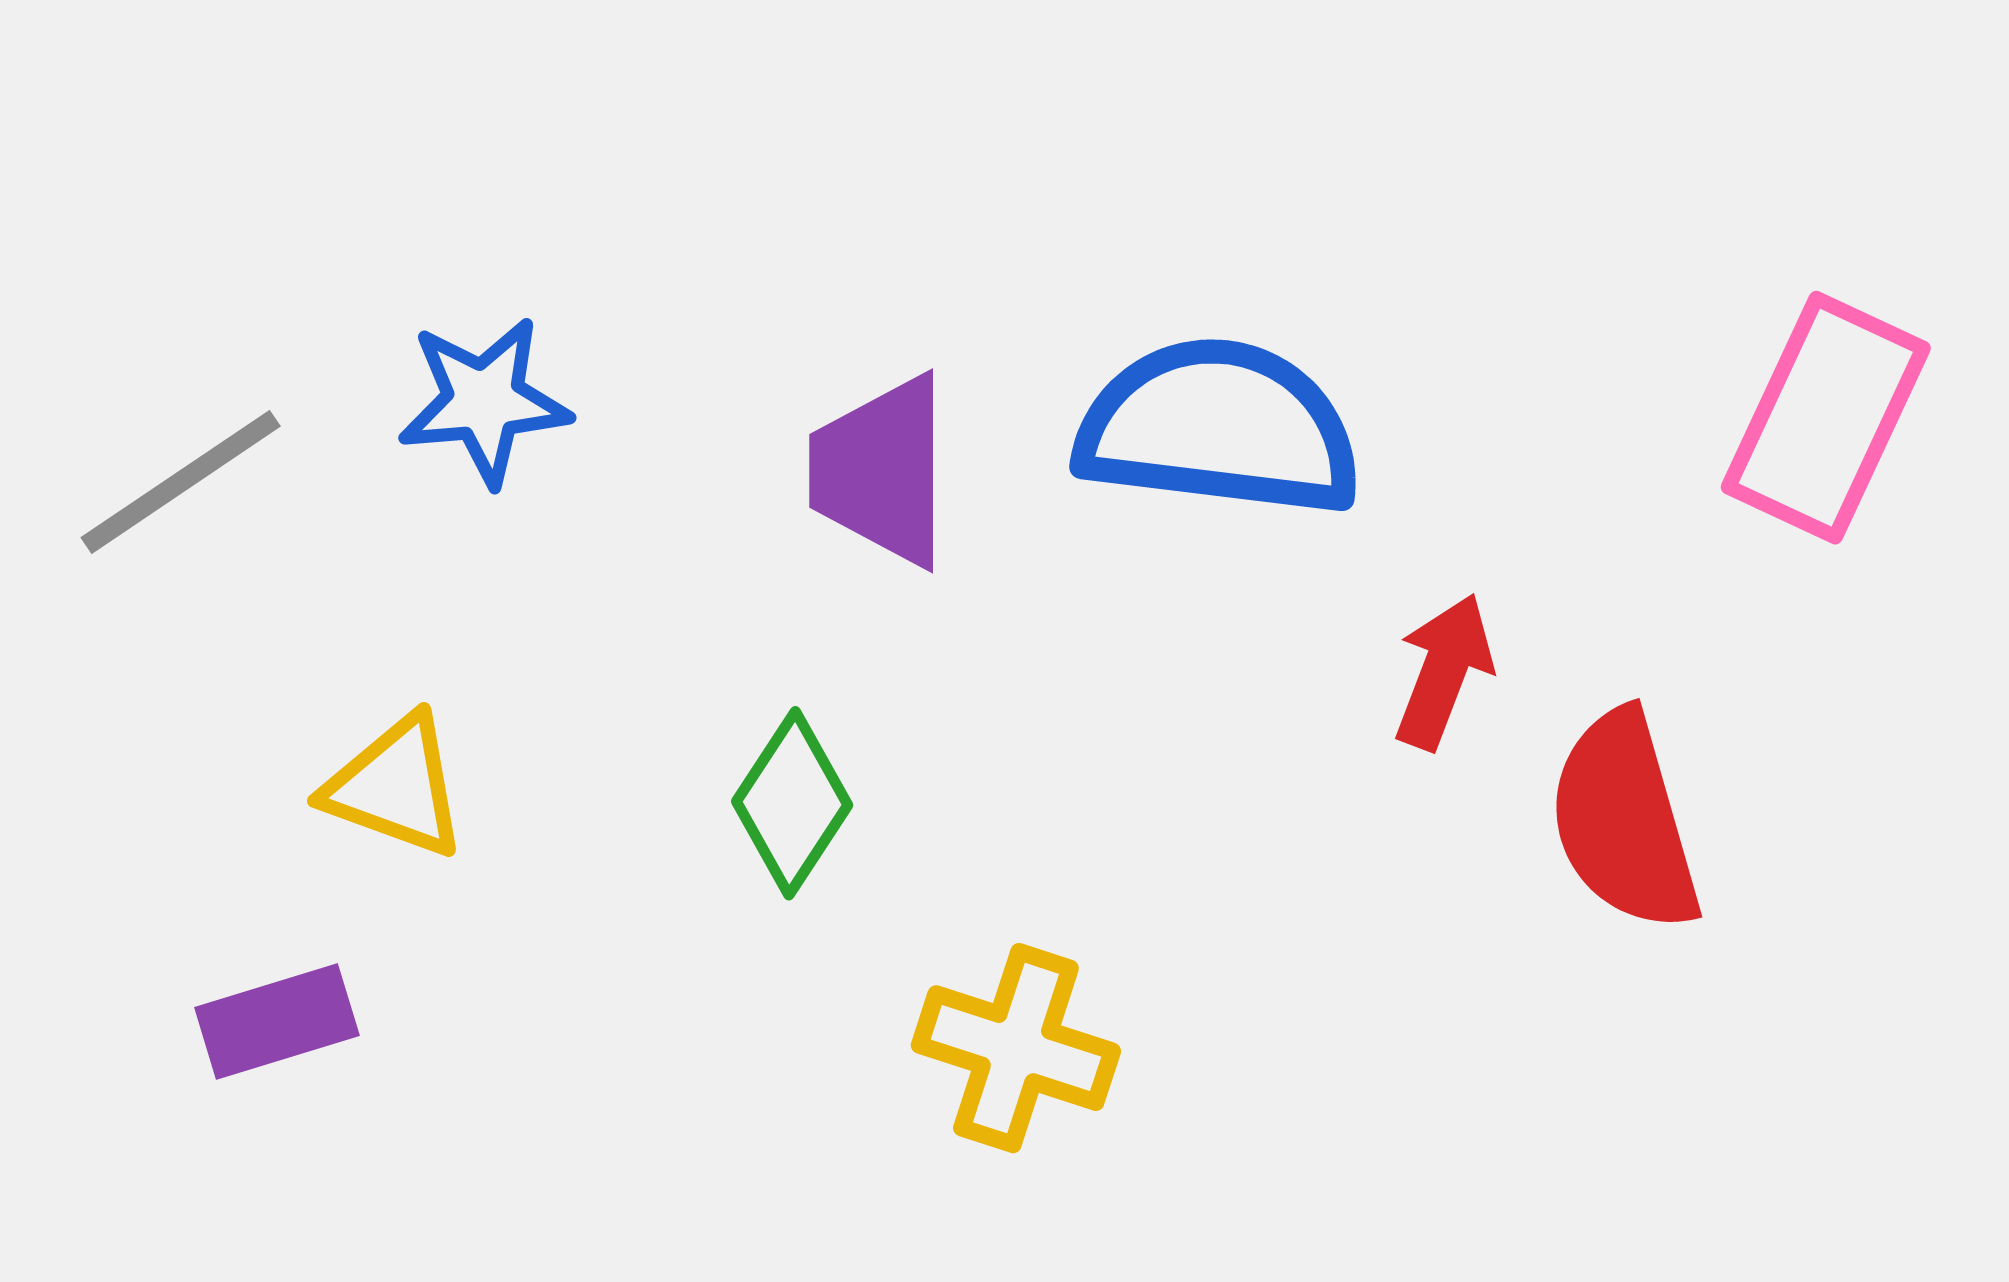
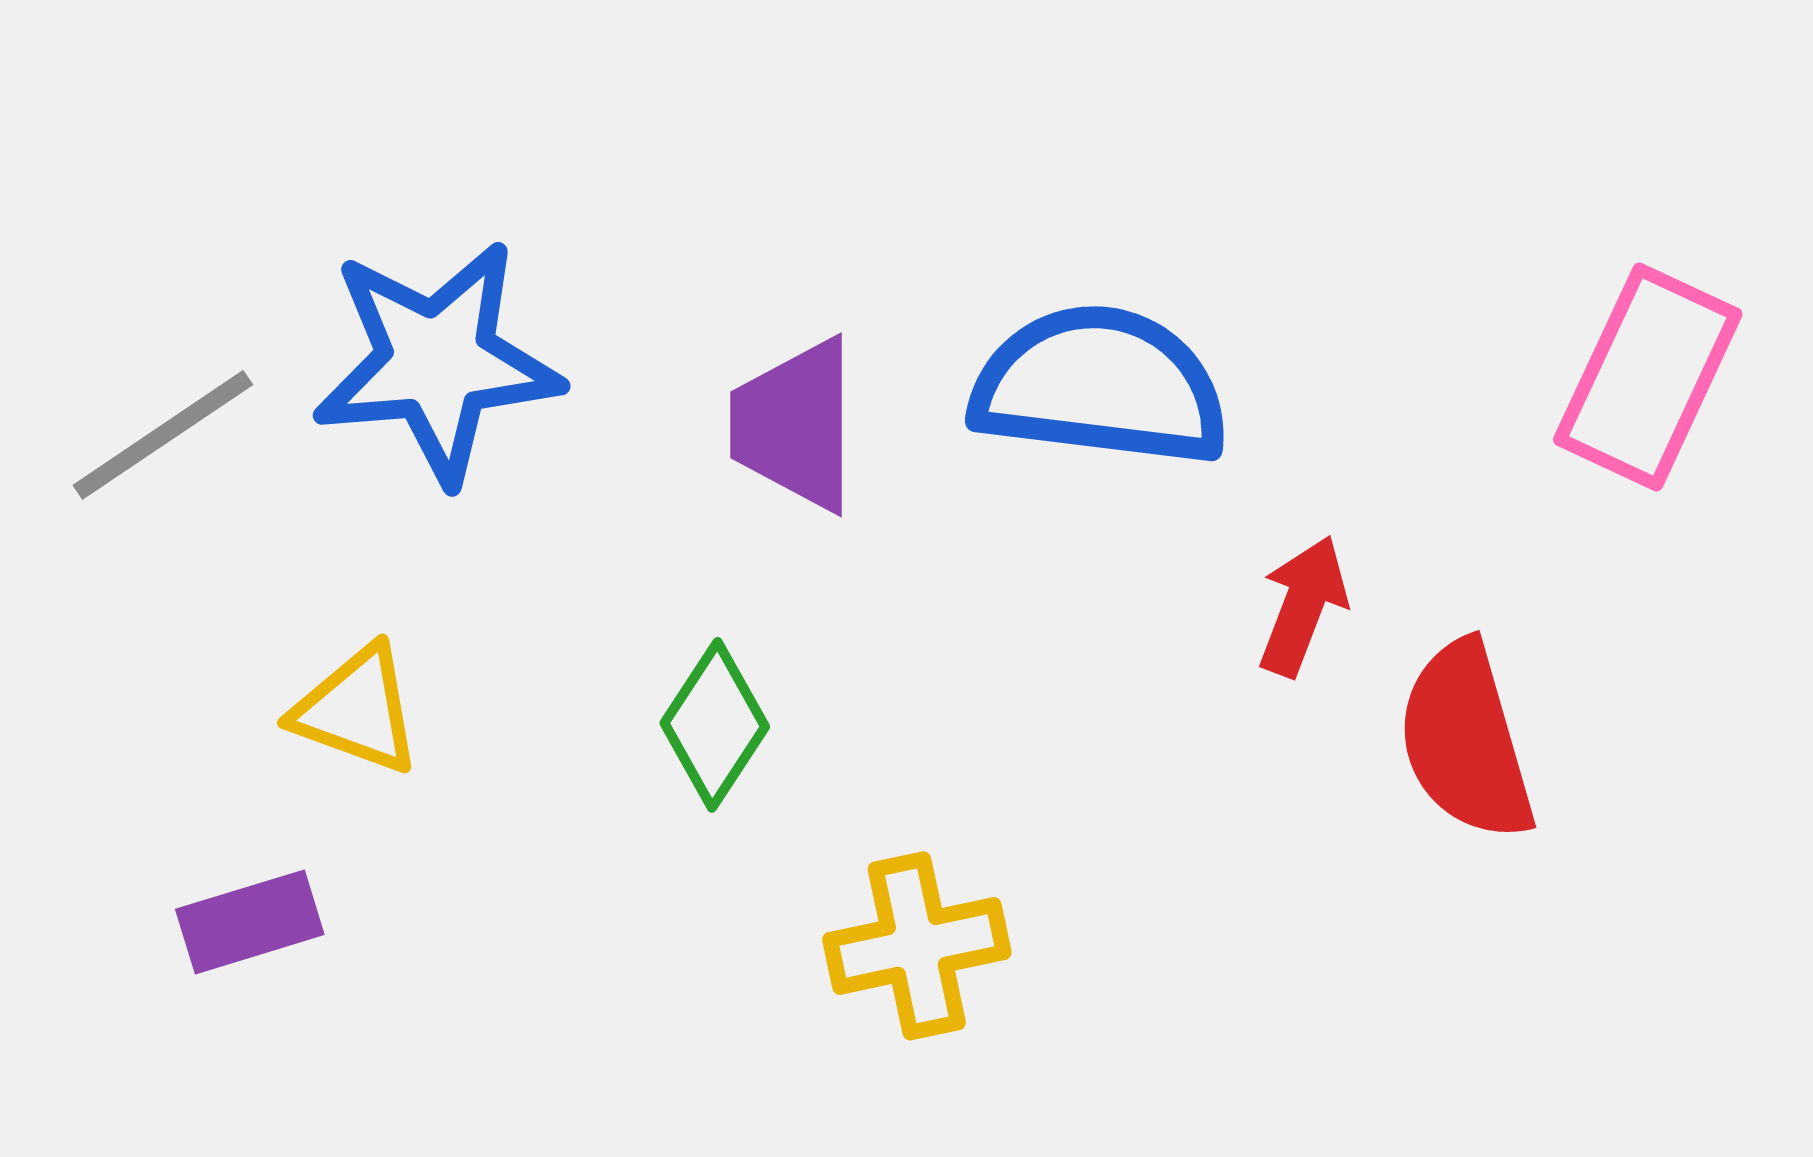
blue star: (484, 401) -> (437, 362), size x1.6
yellow cross: (1016, 1048) -> (917, 946), turned -30

